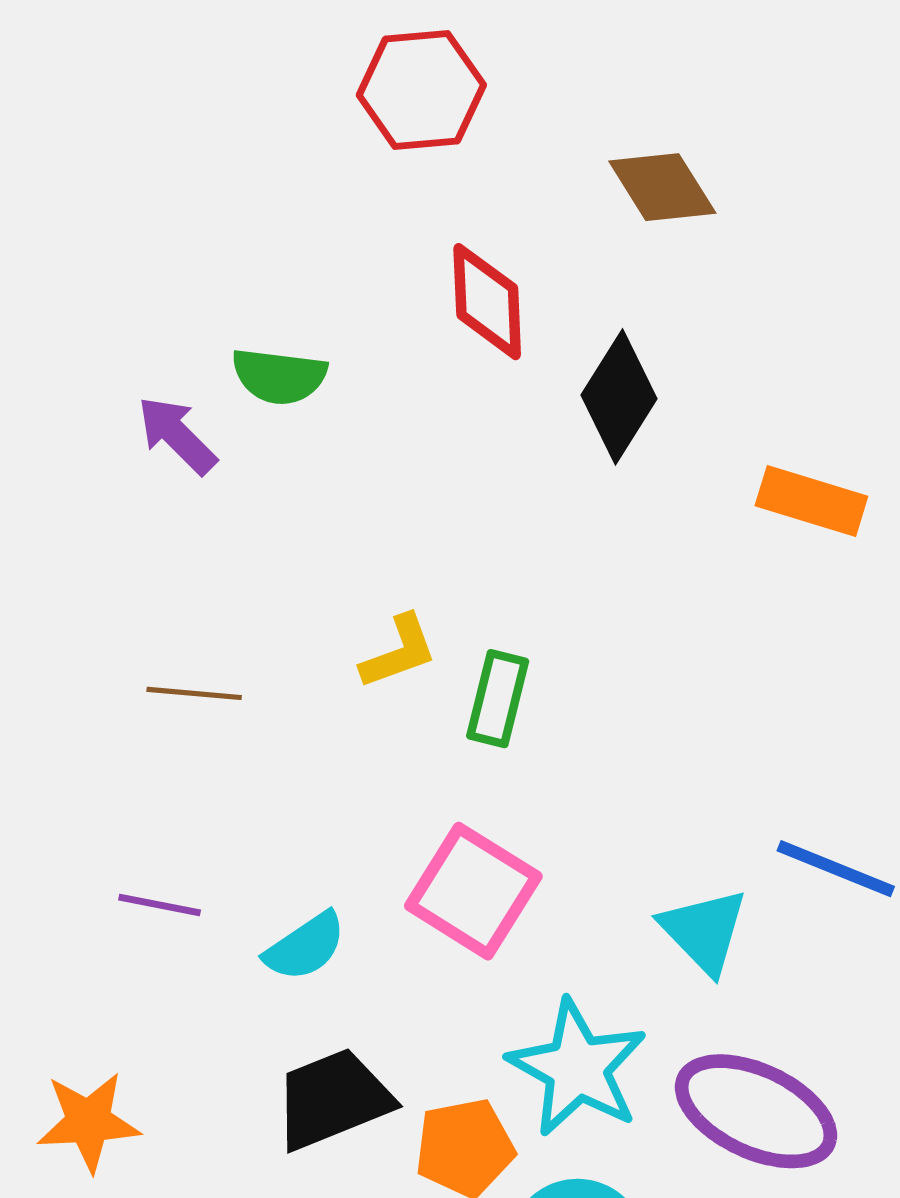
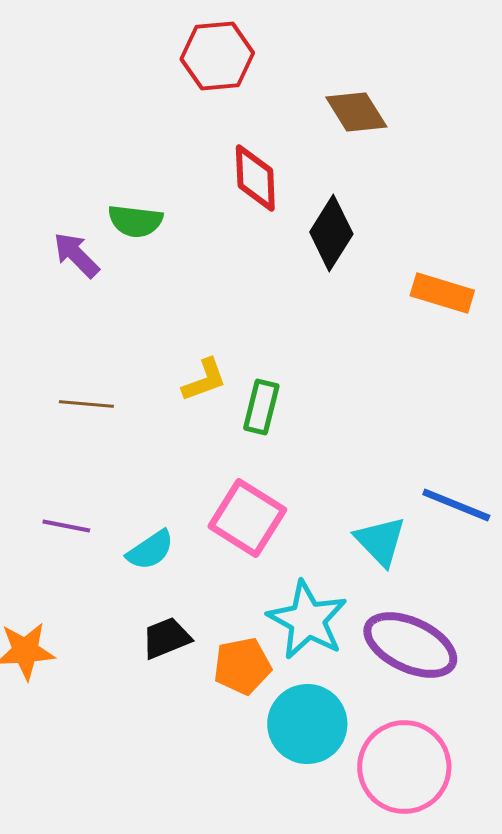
black trapezoid: (333, 1099) -> (166, 638), size x0.7

